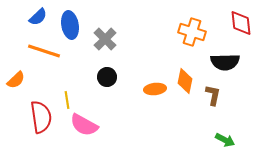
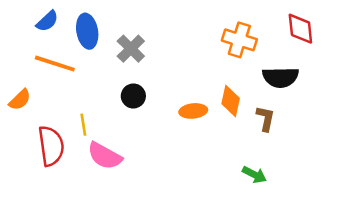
green arrow: (225, 140) -> (254, 175), moved

